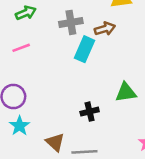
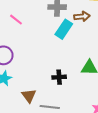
pink line: (21, 48) -> (16, 20), turned 48

